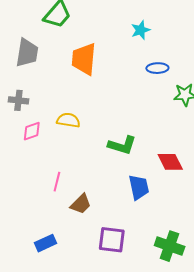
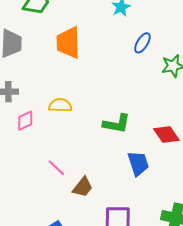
blue ellipse: (157, 68) -> (142, 43), turned -50
pink line: (57, 182) -> (56, 168), turned -54

